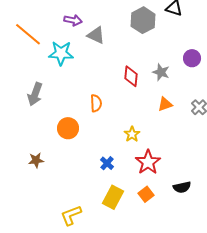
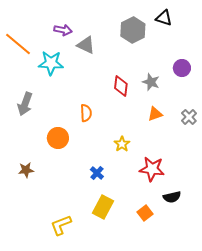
red star: (148, 162) -> (152, 169), moved, turned -30
orange square: (146, 194) -> (145, 213), moved

